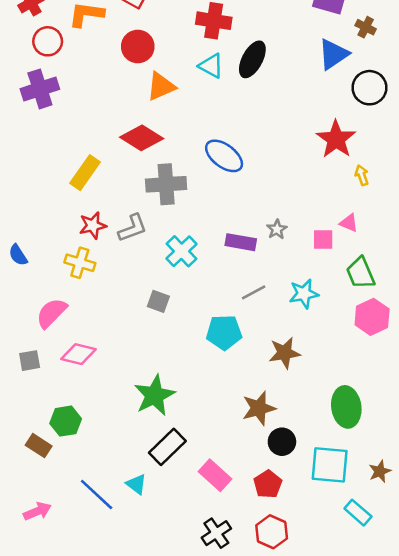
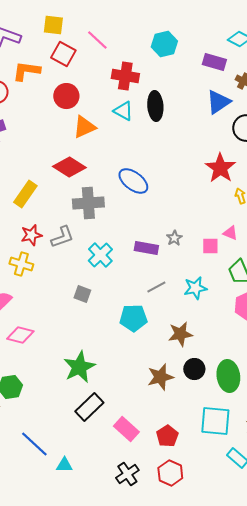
black ellipse: (252, 59) -> (155, 106), turned -32
black circle: (282, 442) -> (194, 369), moved
cyan triangle: (136, 484) -> (64, 465), moved, turned -36

